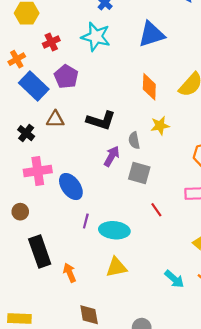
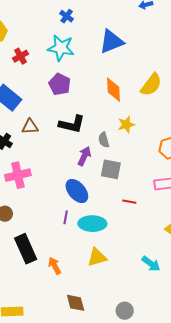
purple pentagon: (66, 77) -> (60, 84), moved
blue ellipse: (71, 187) -> (77, 191), moved
red line: (156, 210) -> (129, 202), turned -40

